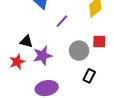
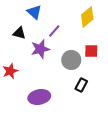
black triangle: (26, 41) -> (19, 33), moved
purple star: (43, 56) -> (40, 49), moved

